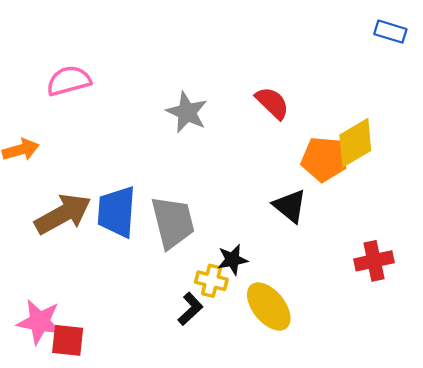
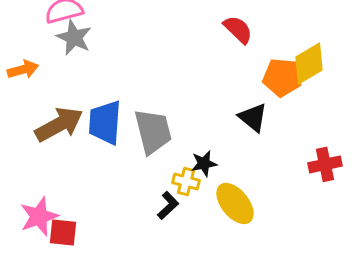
gray star: (187, 112) -> (74, 37), moved
pink star: (39, 322) -> (39, 216), turned -30

